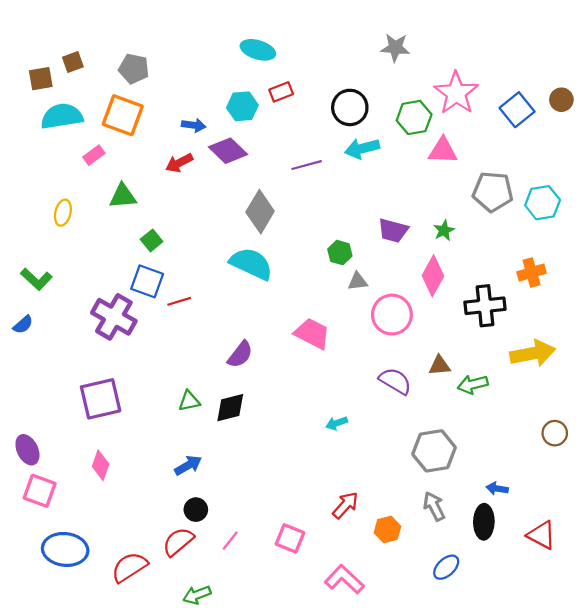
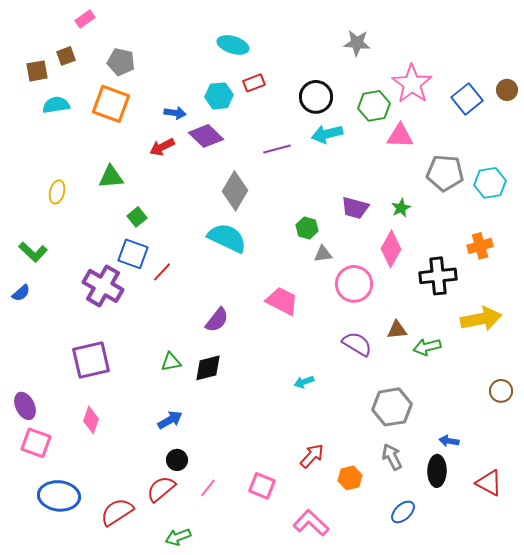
cyan semicircle: (62, 116) -> (56, 105), size x0.7
pink rectangle: (94, 155) -> (85, 19), moved
red line: (179, 301) -> (162, 272), turned -30

